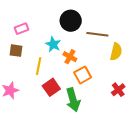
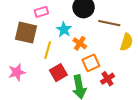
pink rectangle: (21, 29) -> (41, 12), moved
brown square: (16, 51) -> (26, 33), size x1.6
red cross: (118, 90) -> (107, 79), moved

